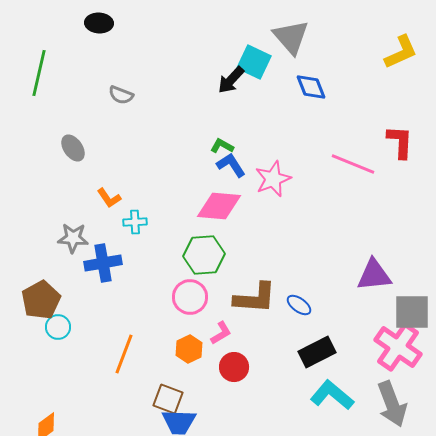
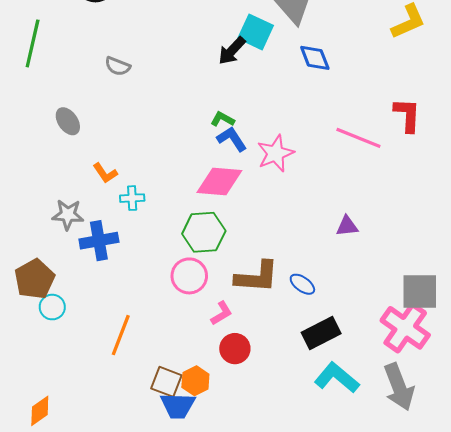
purple triangle: (374, 275) -> (347, 226), moved, size x0.6
orange hexagon: (189, 349) -> (195, 381), moved

